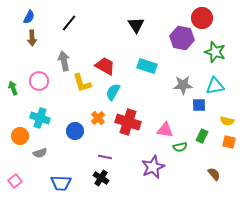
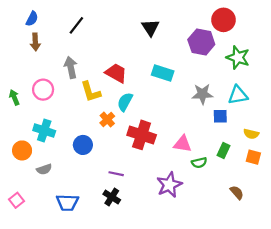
orange cross: (98, 118) -> (107, 119), moved

